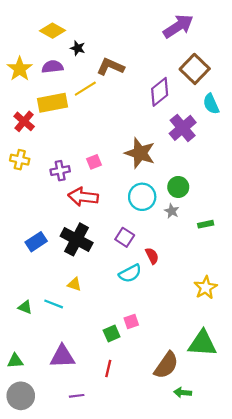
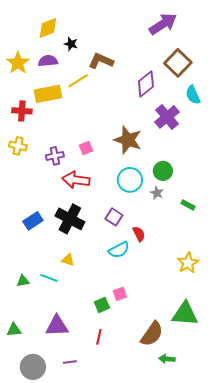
yellow diamond: (52, 31) -> (48, 28), turned -50
red cross: (24, 121) -> (22, 111), turned -36
green rectangle: (206, 224) -> (188, 205), turned 40
green triangle: (25, 307) -> (23, 281), turned -32
gray circle: (21, 396) -> (33, 367), moved

